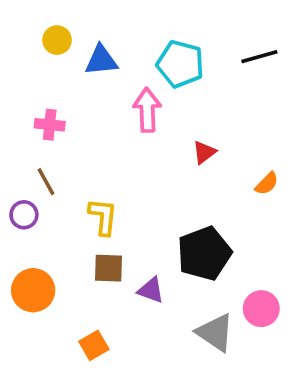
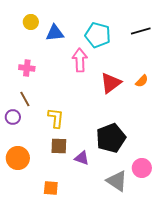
red triangle: (204, 152) -> (111, 83), size x1.6
orange semicircle: (267, 184) -> (142, 81), moved
orange square: (94, 345) -> (51, 188), turned 35

